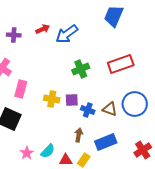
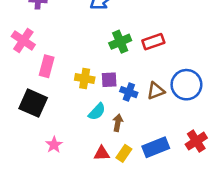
red rectangle: (121, 64) -> (153, 42), moved, size x0.7
brown triangle: (110, 109) -> (156, 91), turned -42
blue rectangle: (106, 142) -> (156, 147), moved
cyan semicircle: (48, 151) -> (97, 112), moved

